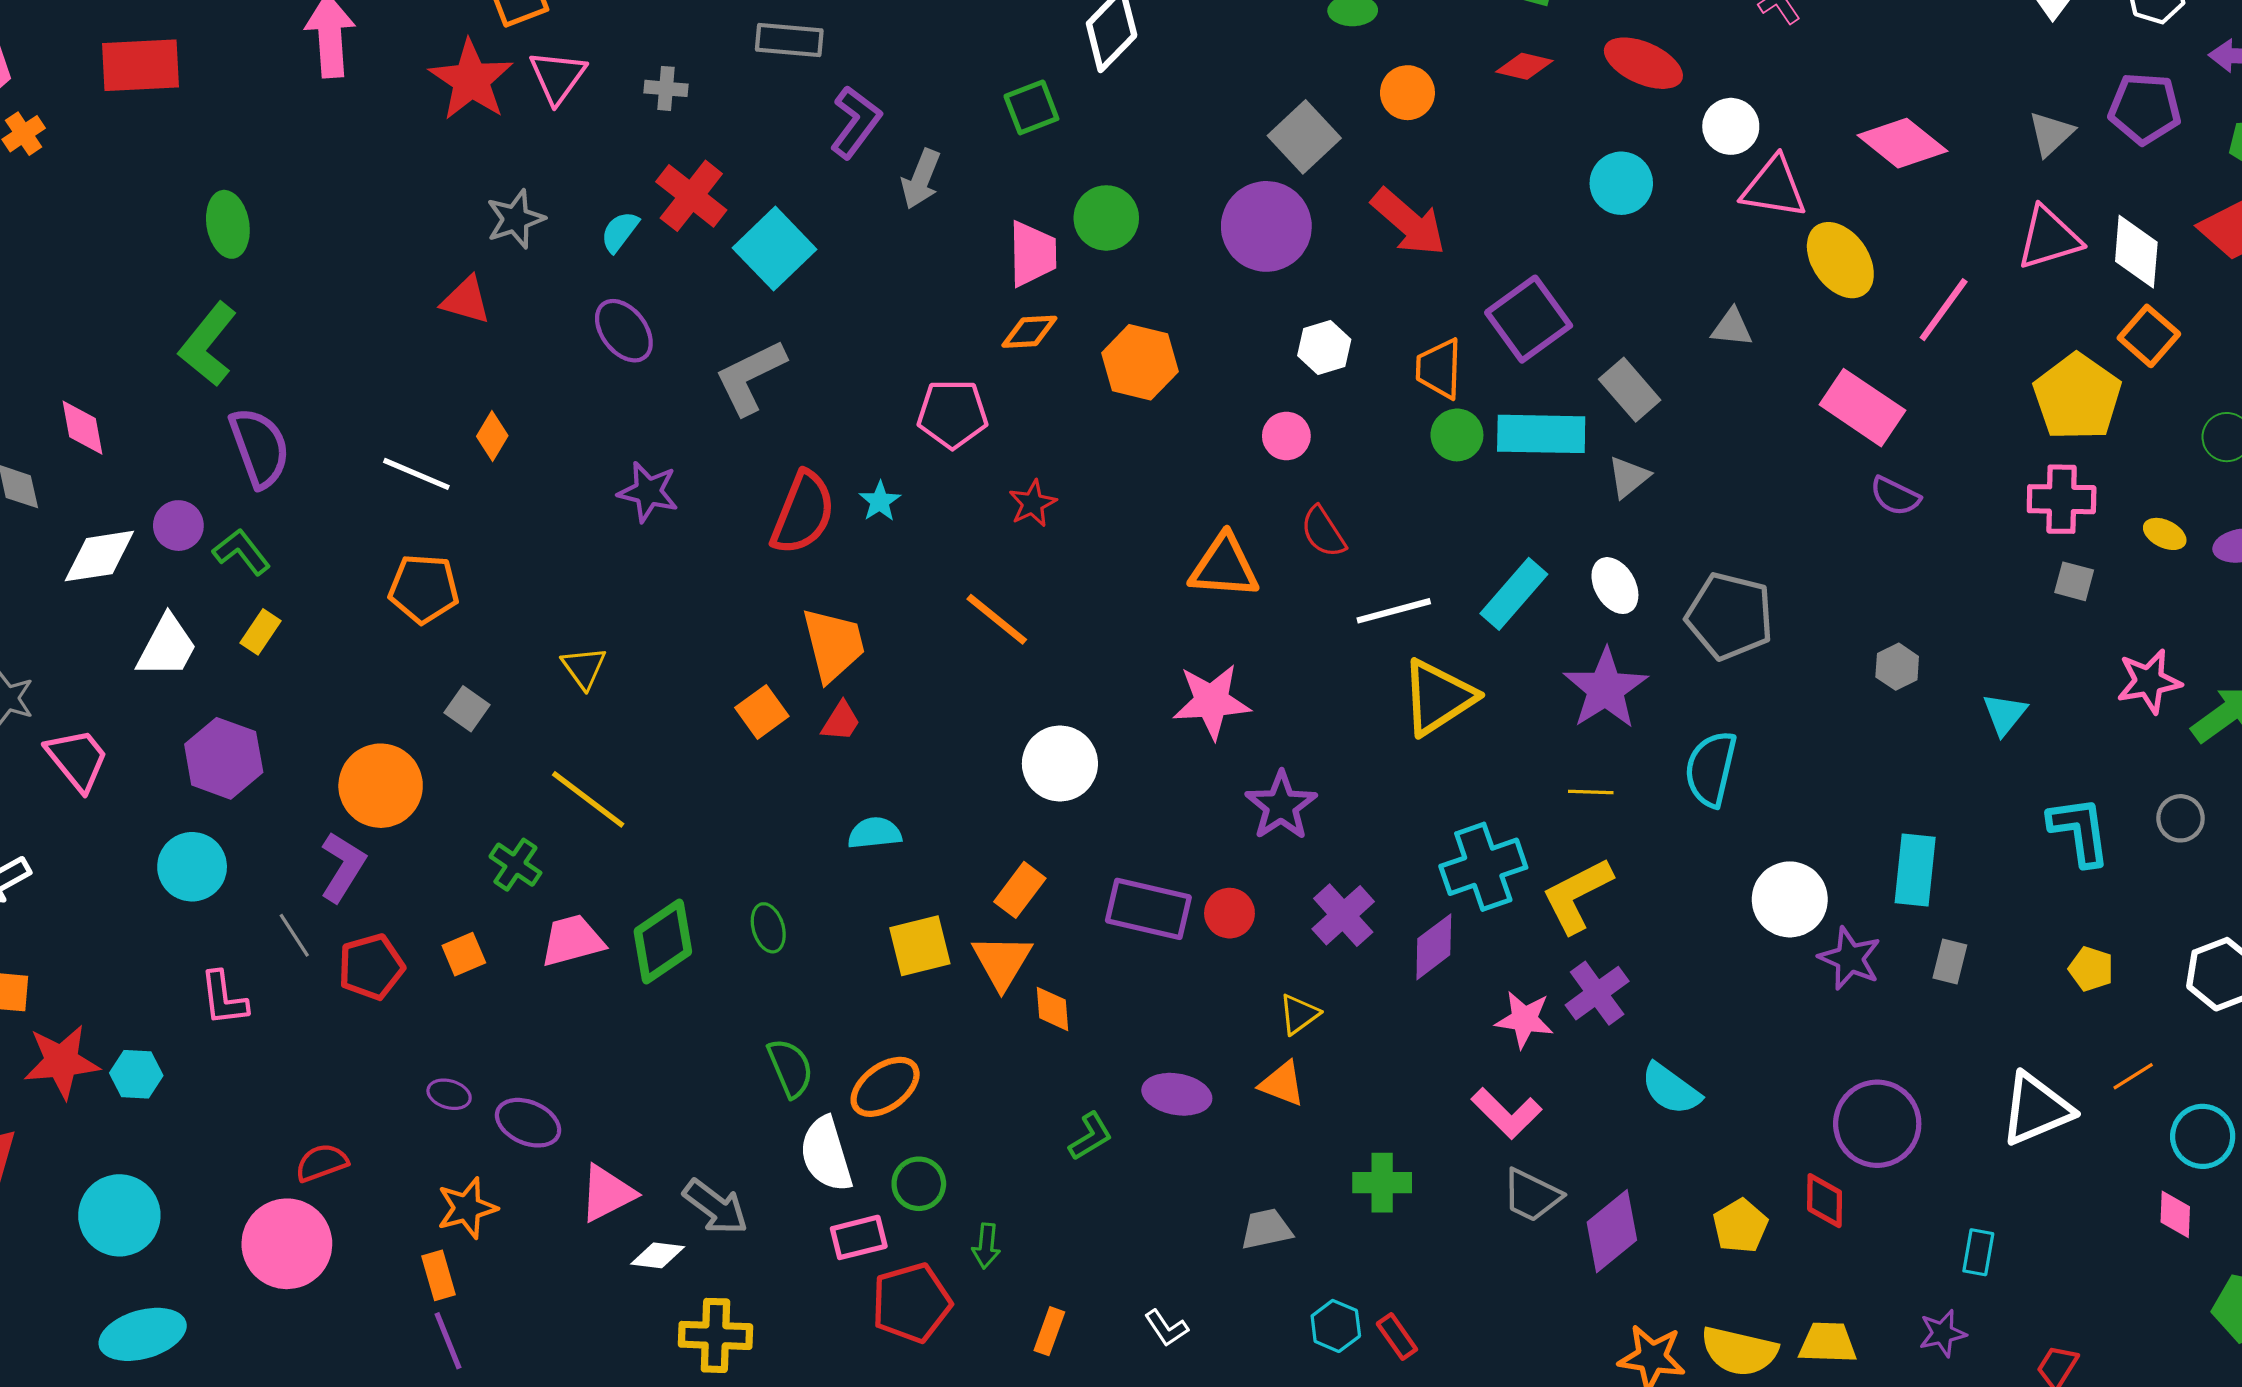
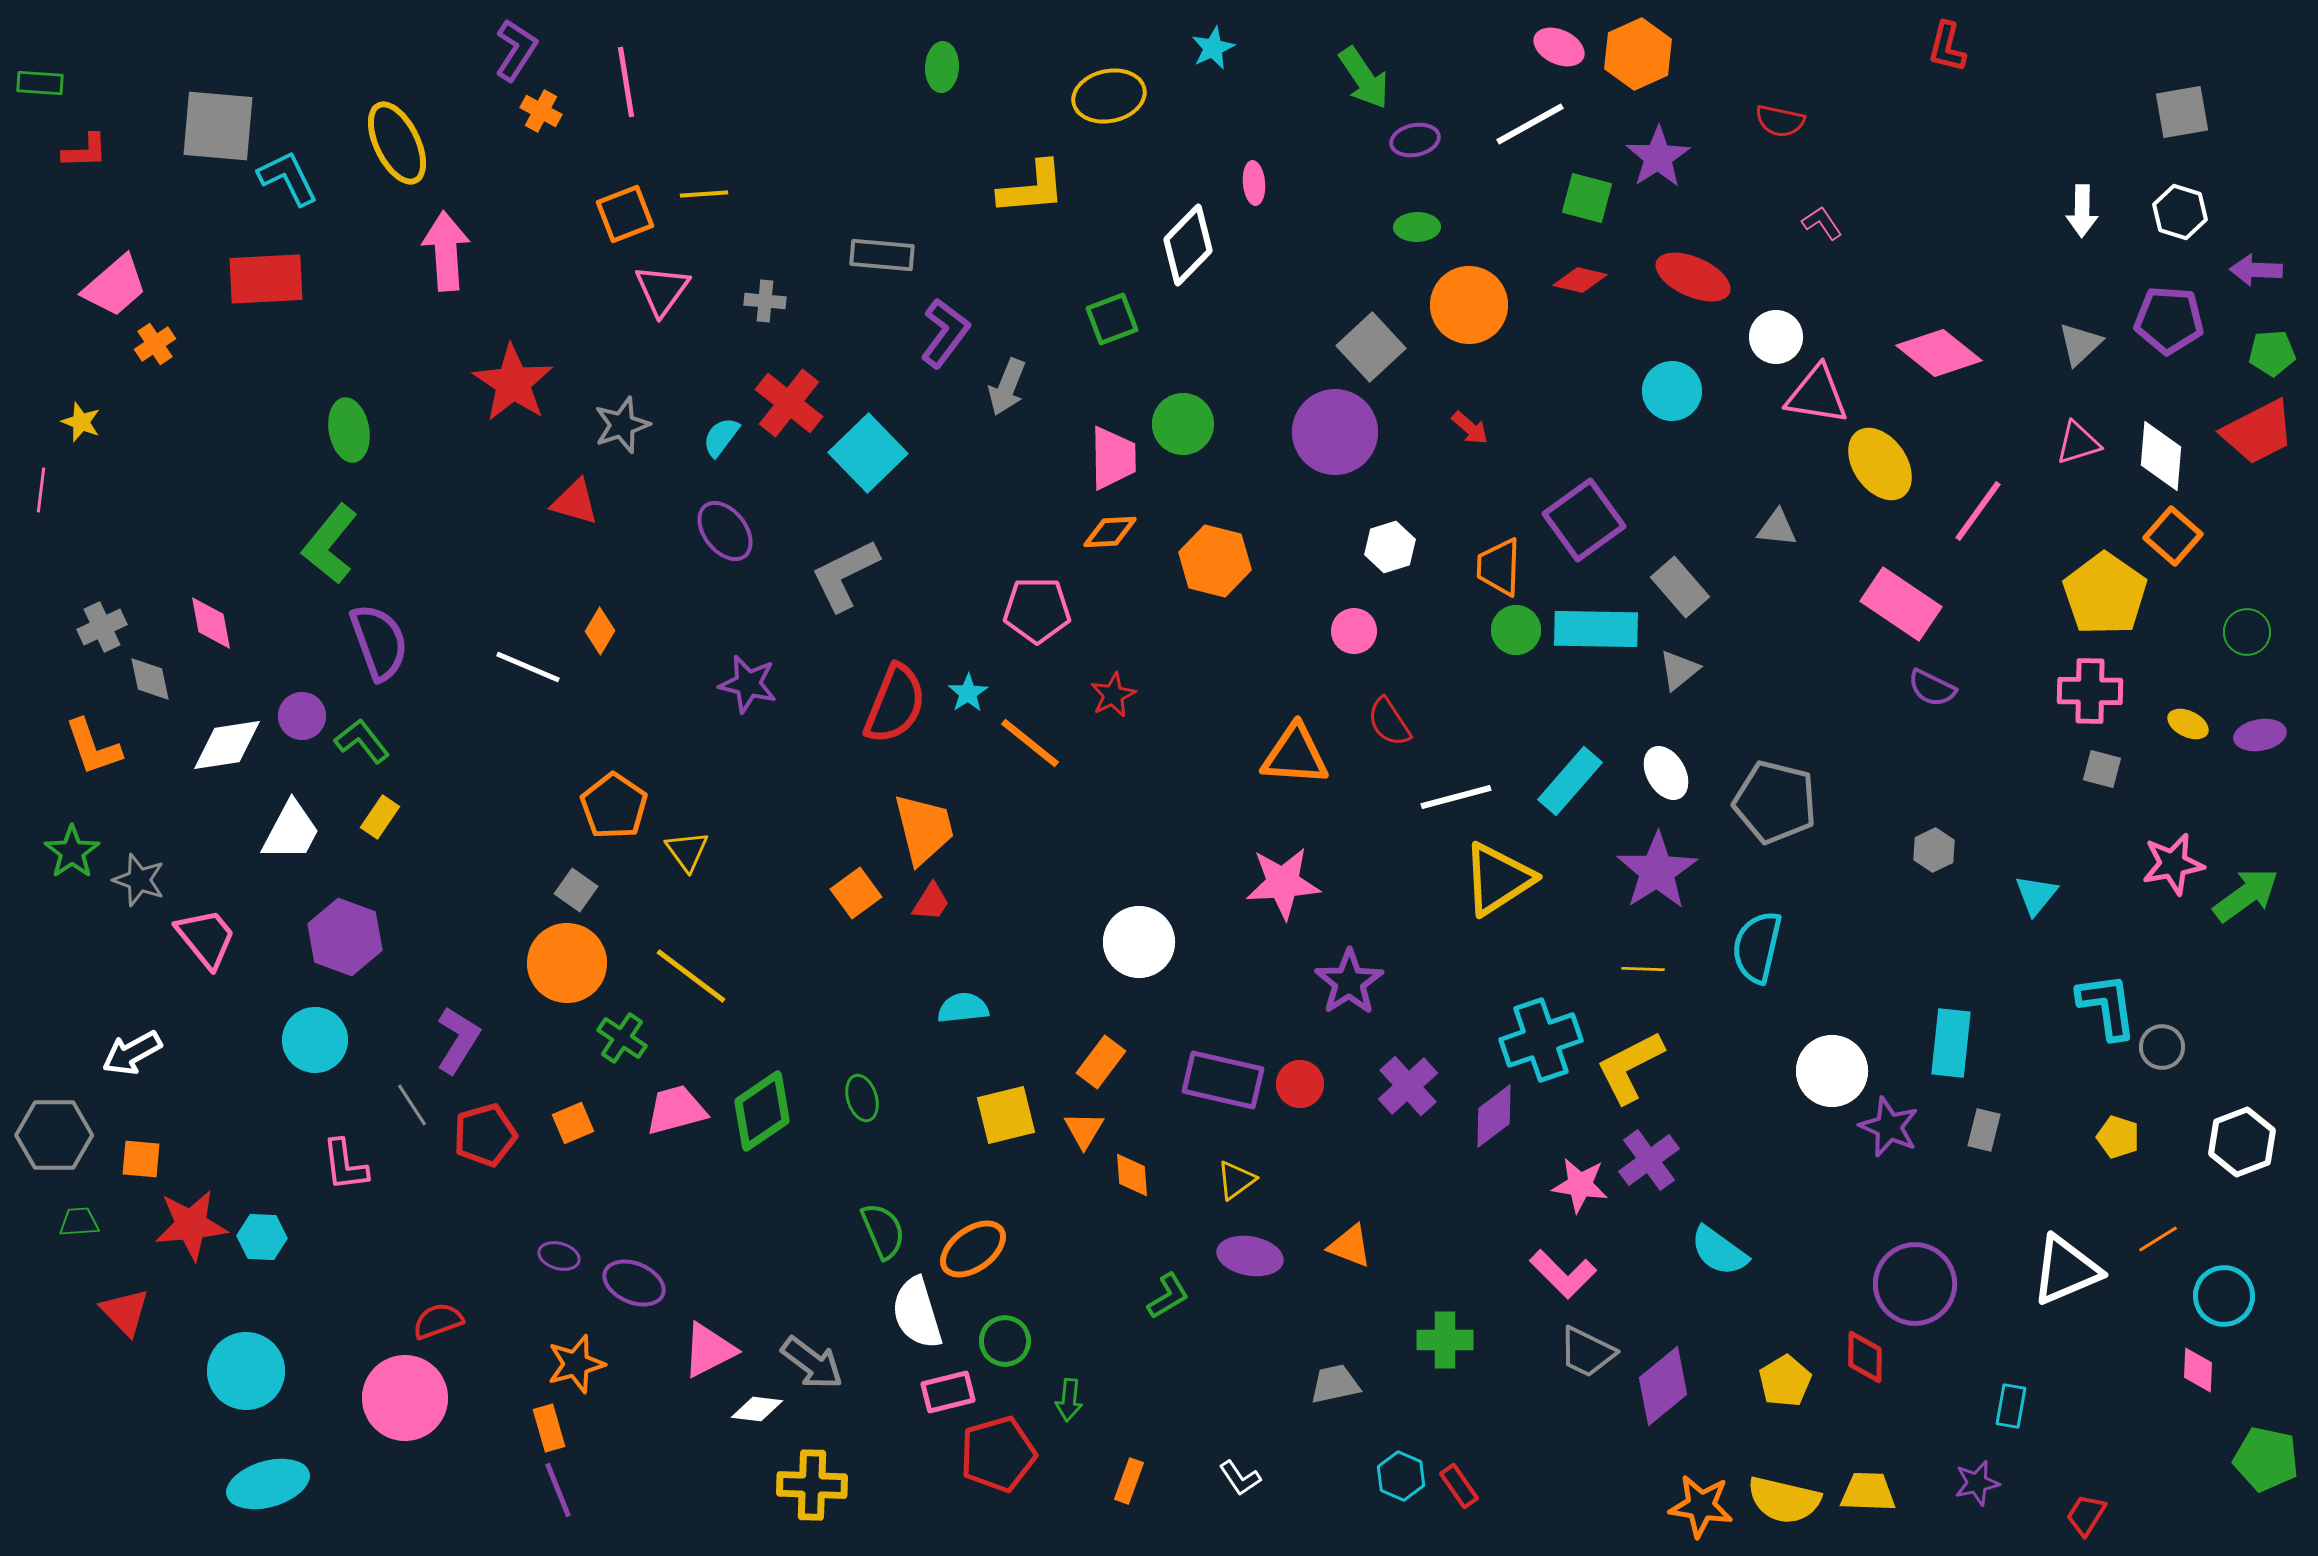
red star: (471, 80) -> (513, 383), moved
orange circle: (1407, 93) -> (1469, 305), size x1.5
red arrow: (1409, 222) -> (1470, 428), size x0.5
pink triangle: (2049, 238) -> (2078, 443), size x0.7
orange pentagon: (424, 589) -> (614, 806), moved, turned 30
orange line: (997, 619) -> (1030, 743), moved
orange circle: (381, 786) -> (567, 963), moved
gray circle: (2181, 818) -> (2162, 1047), moved
orange triangle: (1002, 962) -> (1084, 1130), size x0.7
yellow triangle: (1299, 1014) -> (1236, 1180), moved

